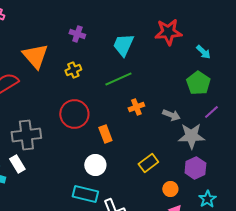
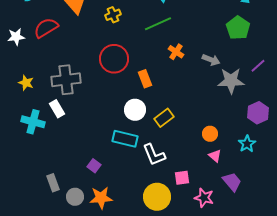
orange cross: (136, 107) -> (176, 52), turned -35
purple line: (211, 112) -> (258, 66), moved
yellow rectangle: (148, 163) -> (164, 118), moved
purple hexagon: (195, 168) -> (258, 113), moved

